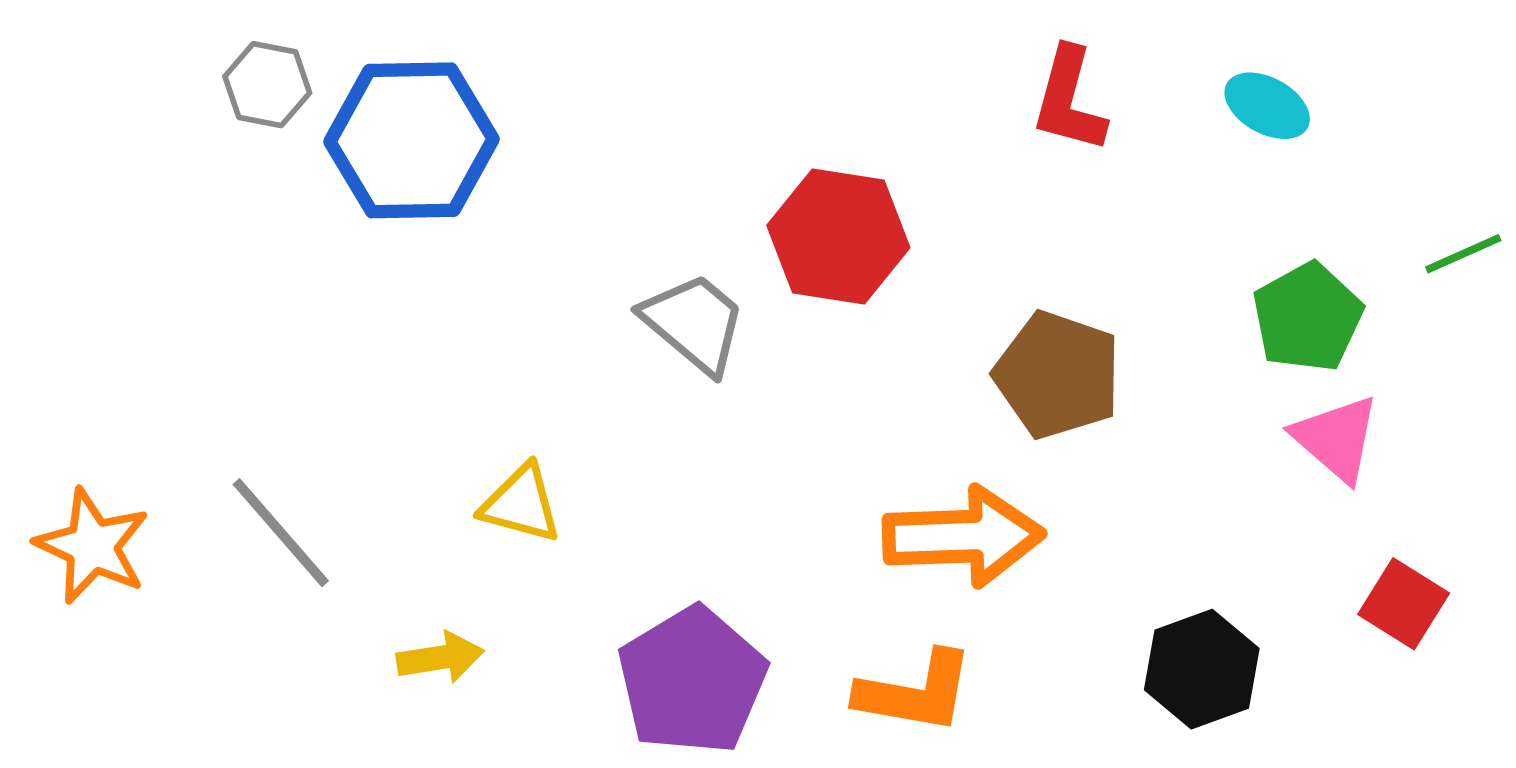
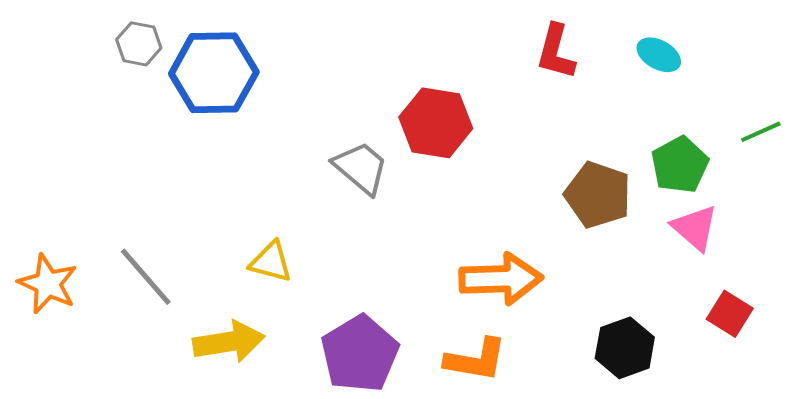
brown pentagon: (1058, 375) -> (598, 195), moved
yellow arrow: (440, 658) -> (229, 342), size x1.6

